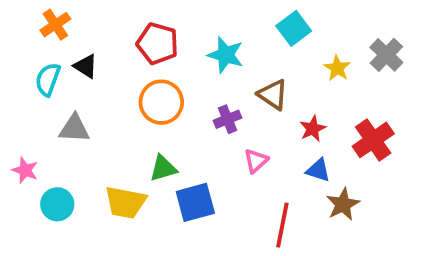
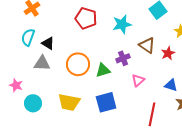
cyan star: (226, 55) -> (122, 24), turned -30
black triangle: (86, 66) -> (48, 43), moved
orange circle: (161, 102) -> (78, 64), moved
red star: (313, 129) -> (168, 53), moved
green triangle: (163, 168) -> (103, 70), moved

